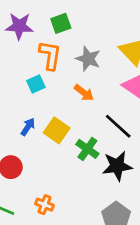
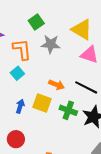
green square: (61, 23) -> (36, 22), moved
orange arrow: (84, 93) -> (56, 85), moved

